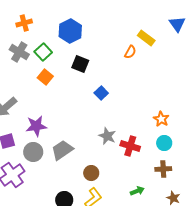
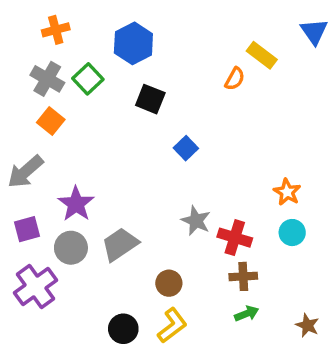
orange square: (45, 77) -> (51, 121), moved
purple star: (36, 126) -> (76, 204), turned -30
brown cross: (163, 169) -> (243, 276), moved

